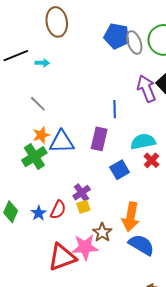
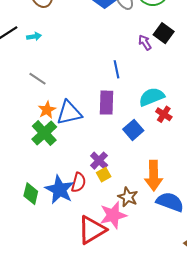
purple arrow: (146, 89) -> (145, 42), size x0.6
blue star: (39, 213) -> (60, 190), size x1.8

